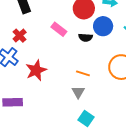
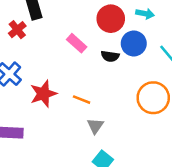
red cross: (20, 36) -> (17, 30), moved
orange line: (83, 73) -> (82, 100), moved

